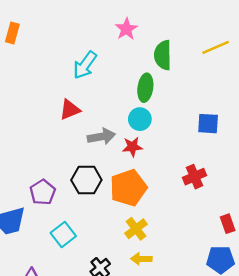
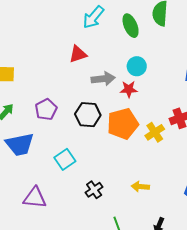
green ellipse: (145, 88) -> (131, 26), moved, turned -35
purple pentagon: (43, 192) -> (46, 109), moved
yellow cross: (136, 229) -> (155, 132), moved
yellow arrow: (141, 259) -> (140, 187), moved

